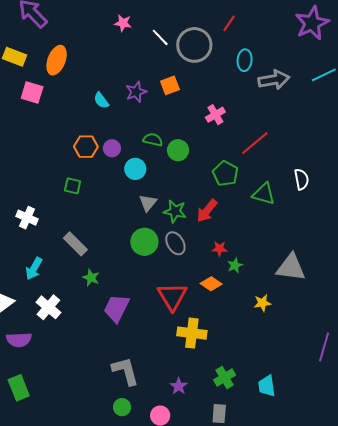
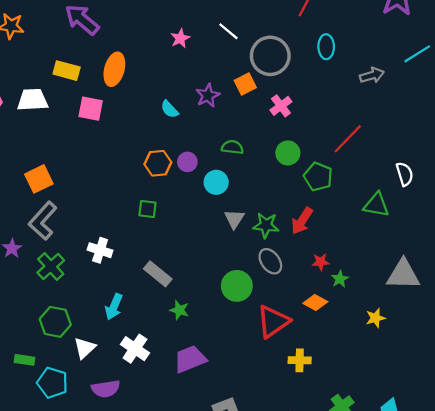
pink star: (123, 23) -> (180, 38), moved, turned -30
gray circle: (194, 45) -> (270, 56), moved
gray arrow: (274, 80) -> (372, 75), moved, size x0.7
pink cross: (215, 115) -> (281, 106), moved
green circle: (178, 150) -> (288, 153), moved
green triangle: (264, 194) -> (376, 205), moved
green circle: (144, 242) -> (237, 286), moved
red triangle: (172, 296) -> (273, 321), turned 32
purple trapezoid: (116, 308) -> (190, 359), moved, turned 48
yellow cross: (192, 333) -> (300, 360), size x0.7

